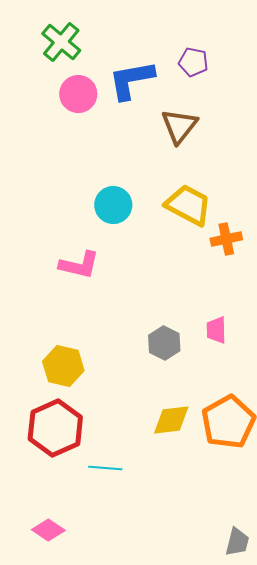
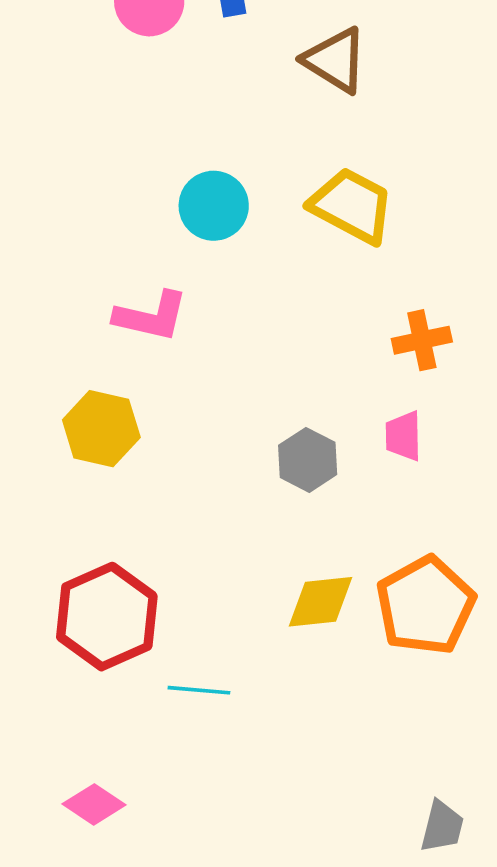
brown triangle: (179, 126) -> (335, 60), turned -36
orange cross: (226, 239) -> (422, 340), moved
yellow hexagon: (63, 366) -> (101, 429), moved

